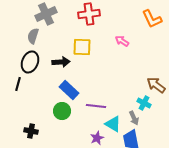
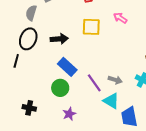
yellow square: (82, 47) -> (91, 27), moved
purple line: (96, 106) -> (94, 83), turned 48
gray arrow: (134, 118) -> (115, 80), moved, turned -48
purple star: (97, 138) -> (69, 114), moved

